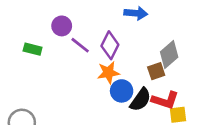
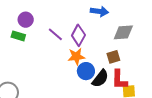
purple circle: (62, 26) -> (26, 20), moved
gray diamond: (169, 55) -> (123, 32), moved, turned 35
red L-shape: (165, 100) -> (119, 80), turned 70

